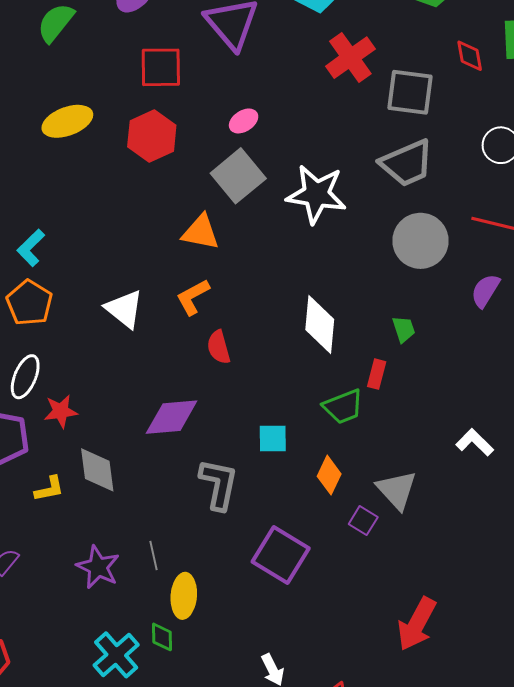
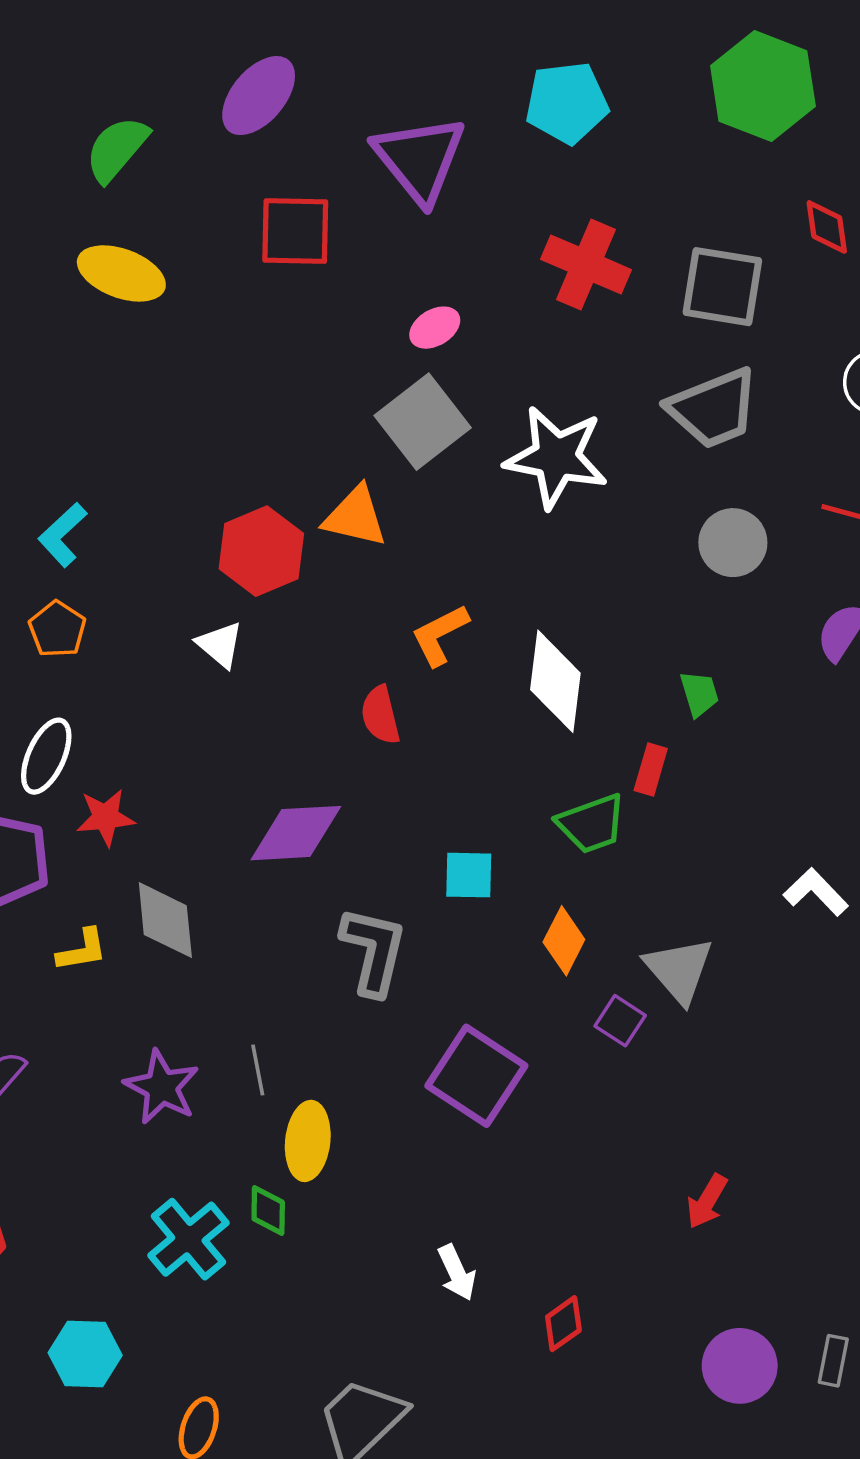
red cross: (350, 58) -> (586, 264), moved, turned -33
yellow ellipse: (67, 121) -> (121, 273), moved, turned 39
red hexagon: (152, 136) -> (261, 551), moved
gray circle: (420, 241) -> (733, 543), size x0.7
orange L-shape: (193, 297) -> (440, 635), moved
orange pentagon: (29, 303) -> (57, 629), size x0.7
white triangle: (124, 309) -> (220, 645), size x0.7
red arrow: (417, 624) -> (707, 1201), size x0.6

